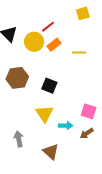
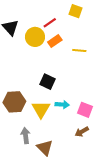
yellow square: (83, 13) -> (75, 11), moved, turned 32
brown hexagon: (17, 78) -> (14, 102), moved
cyan arrow: (66, 126) -> (62, 105), moved
gray arrow: (19, 139) -> (25, 136), moved

